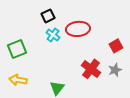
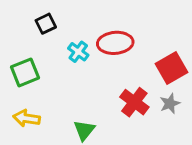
black square: (48, 16) -> (46, 24), moved
red square: (116, 46) -> (171, 68), size x1.5

